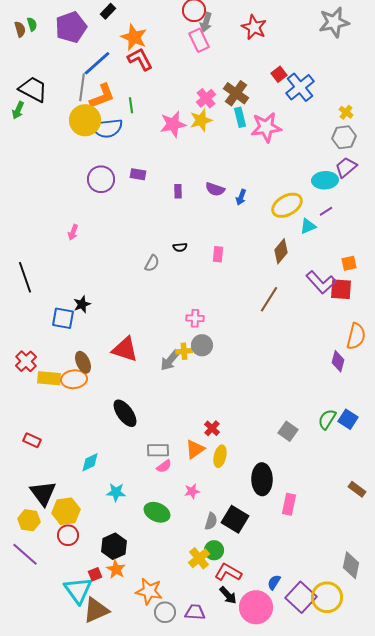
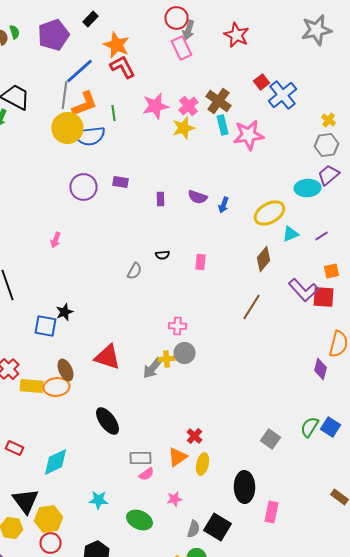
pink star: (173, 124) -> (156, 106), moved
purple line: (326, 211) -> (322, 236), moved
cyan diamond: (90, 462) -> (56, 462), moved, size x1.4

